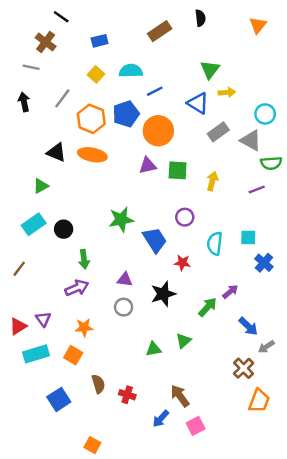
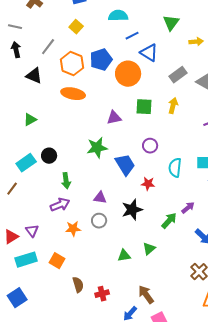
gray line: (31, 67) -> (15, 27), moved
cyan semicircle: (131, 71) -> (118, 16), moved
blue line: (155, 91) -> (132, 36), moved
yellow arrow: (227, 92) -> (196, 42), moved
blue triangle: (198, 103) -> (149, 53), moved
black triangle: (56, 152) -> (34, 76), moved
purple triangle: (148, 166) -> (114, 118), moved
yellow arrow: (212, 181) -> (173, 106), moved
cyan rectangle: (34, 224) -> (26, 163), moved
orange star: (84, 327) -> (73, 229), moved
red cross: (127, 395) -> (102, 294), turned -32
blue square: (59, 399) -> (17, 298), moved

